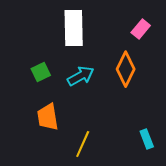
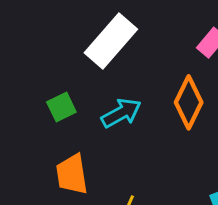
white rectangle: (74, 28) -> (111, 41), turned 42

